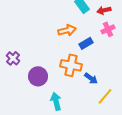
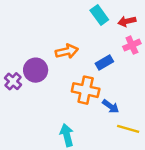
orange arrow: (67, 30) -> (67, 51), moved
purple circle: (38, 76) -> (36, 70), moved
yellow line: (105, 96) -> (128, 129), turned 66

